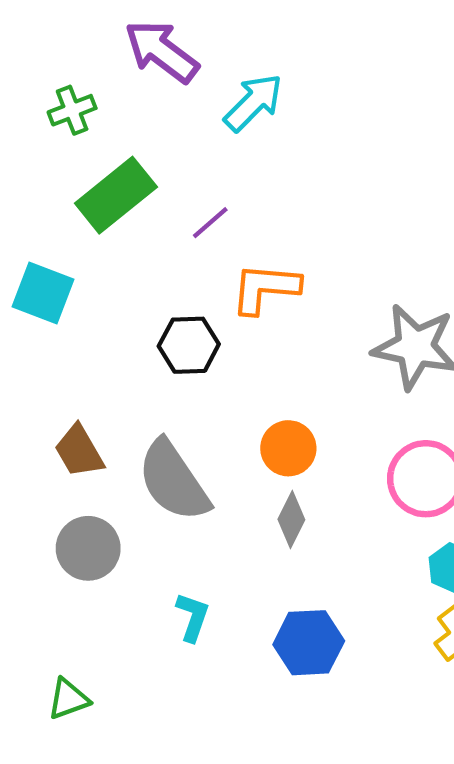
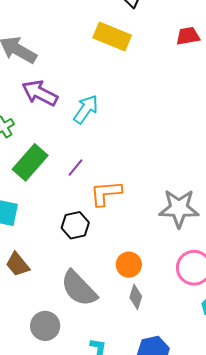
brown trapezoid: (79, 451) -> (17, 264), moved

